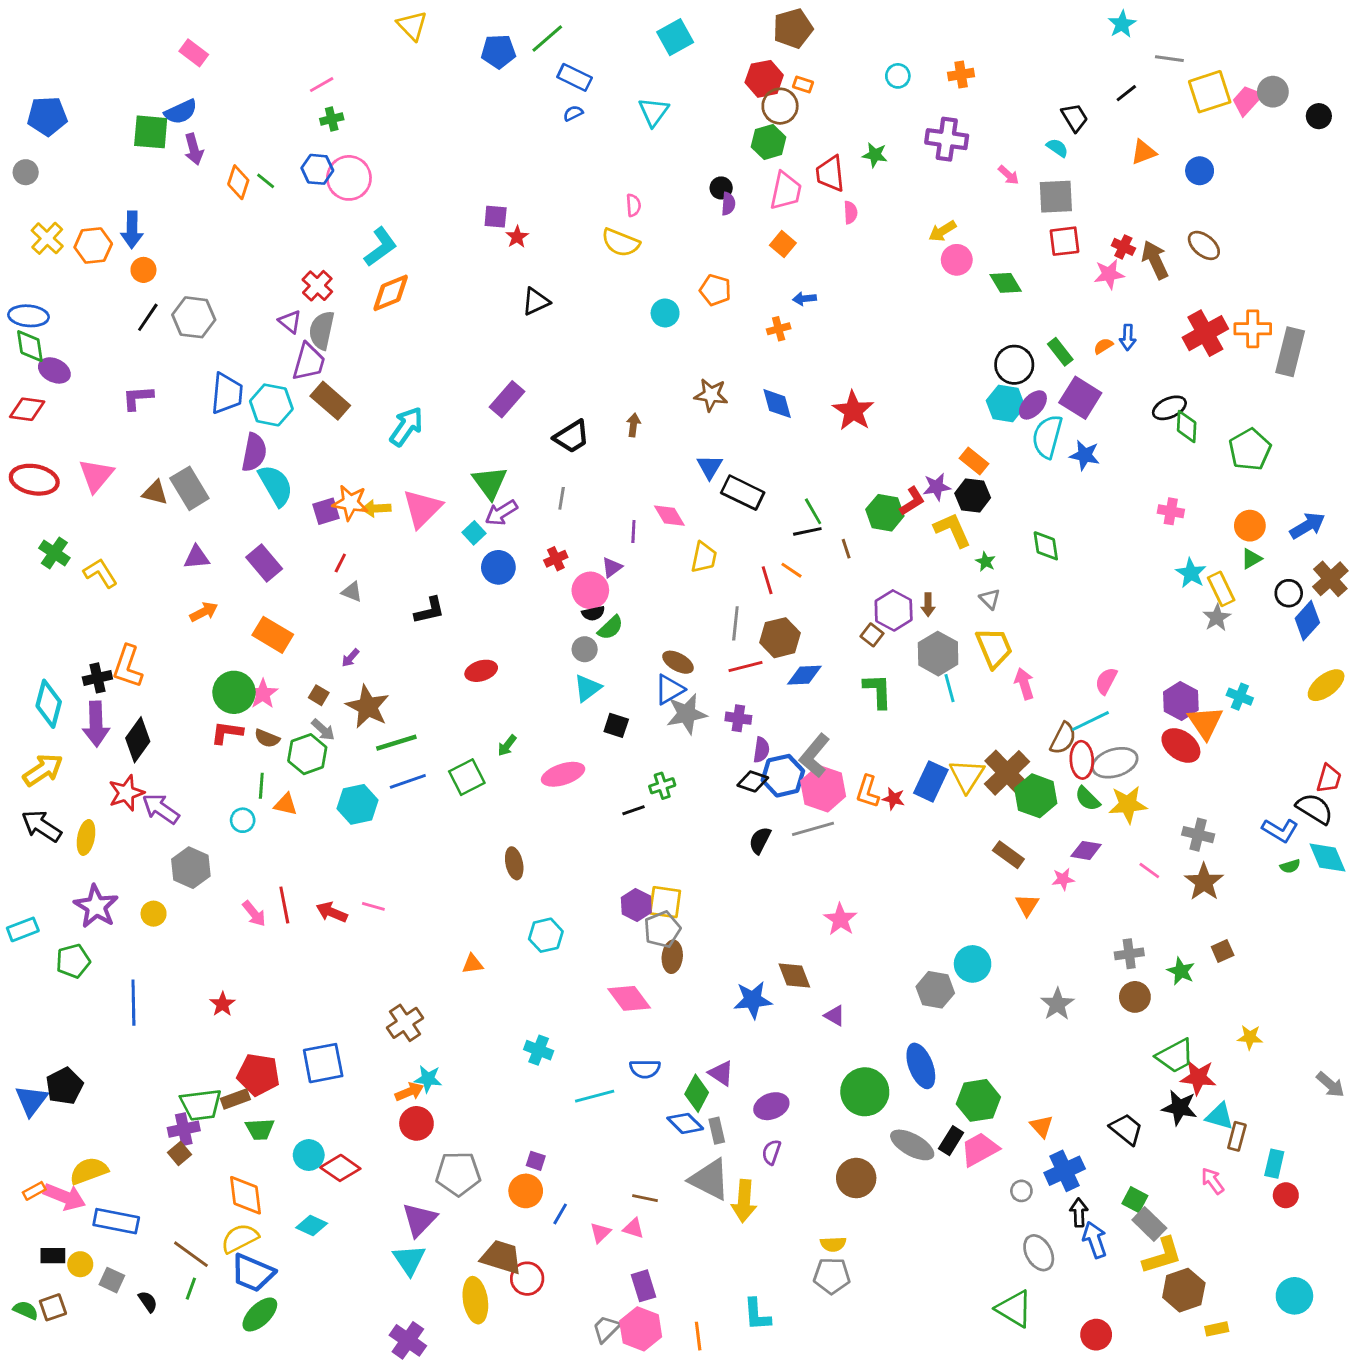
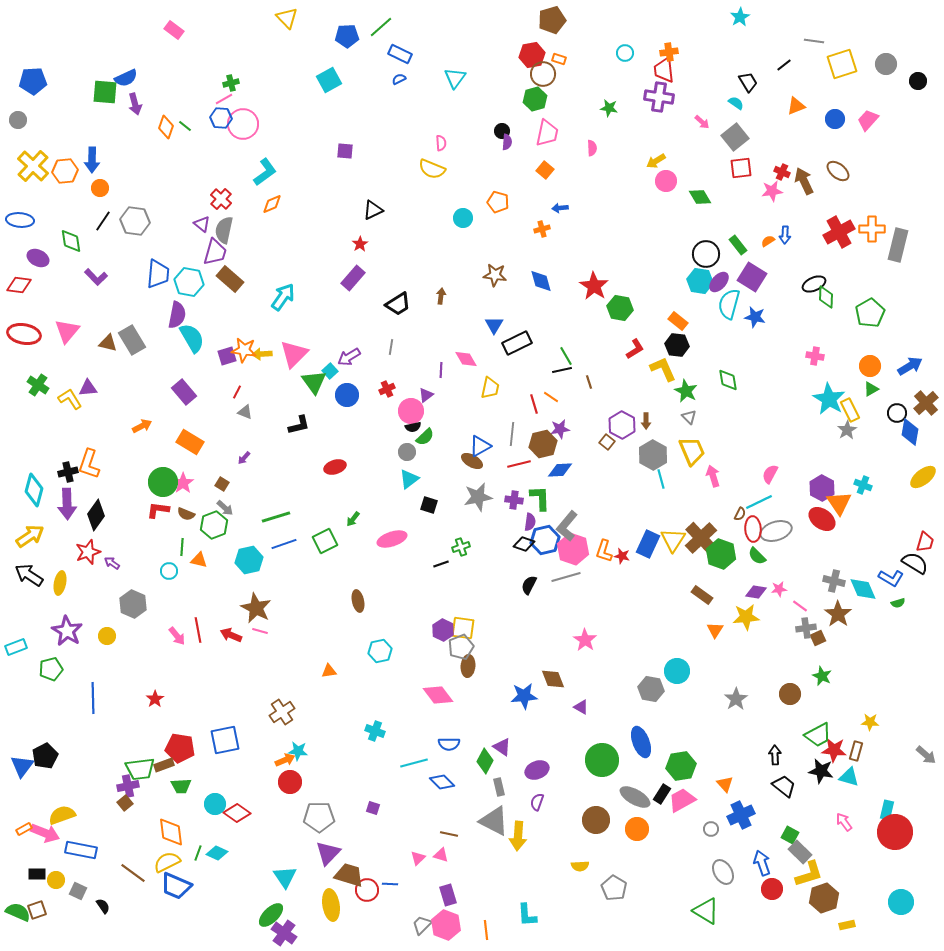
cyan star: (1122, 24) -> (740, 17), moved
cyan square: (675, 37) -> (329, 80), moved
pink rectangle: (194, 53) -> (174, 30), moved
pink line: (322, 85) -> (224, 99), moved
pink trapezoid: (1247, 100) -> (868, 120), moved
red trapezoid: (830, 174) -> (664, 70), moved
gray square: (1056, 197) -> (735, 137), turned -36
red star: (517, 237) -> (360, 244), moved
yellow cross: (47, 238) -> (33, 166), size x1.4
orange diamond: (391, 293) -> (272, 204), size x0.7
green diamond: (30, 346) -> (71, 241), moved
purple L-shape: (138, 398) -> (96, 277), turned -130
green triangle: (490, 483) -> (314, 382), moved
purple star: (937, 487) -> (560, 429), moved
black rectangle: (743, 493) -> (517, 343), turned -52
green hexagon: (885, 513) -> (620, 308), moved
purple triangle: (197, 557) -> (88, 388), moved
green star: (985, 562) -> (686, 391), size x1.6
cyan star: (1191, 573) -> (829, 399), size x1.5
blue diamond: (1307, 620) -> (910, 432), turned -32
blue triangle: (669, 689) -> (480, 446), moved
green L-shape: (878, 691) -> (540, 498), moved
brown star: (368, 707) -> (256, 608), moved
brown semicircle: (1063, 738) -> (740, 514), size x0.6
yellow star: (1128, 804) -> (746, 617), moved
purple arrow: (161, 809) -> (112, 563), size x0.6
cyan diamond: (1327, 858) -> (863, 589), moved
pink star: (1063, 879) -> (779, 589), moved
brown square: (1223, 951) -> (818, 638), moved
gray cross: (1129, 954) -> (806, 628), moved
blue diamond: (685, 1123) -> (442, 782), moved
brown rectangle: (1237, 1136) -> (856, 751), moved
orange circle: (526, 1191) -> (637, 829), moved
red circle: (1286, 1195) -> (895, 832), size x2.0
black arrow: (1079, 1212) -> (775, 755), moved
blue line: (560, 1214) -> (390, 884), moved, turned 63
purple triangle: (419, 1220) -> (328, 853), moved
gray pentagon: (832, 1276) -> (614, 888), moved, turned 30
green line: (191, 1289) -> (198, 853), moved
green semicircle: (26, 1310) -> (18, 912), size x1.4
green ellipse: (260, 1315) -> (271, 915), moved
red circle: (1096, 1335) -> (772, 889), moved

